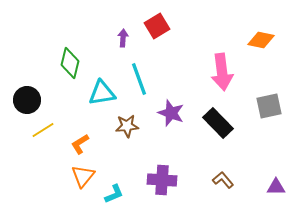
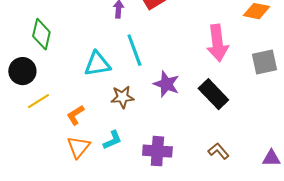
green diamond: (70, 63) -> (41, 34), moved
gray square: (269, 106) -> (264, 62), moved
cyan L-shape: (114, 194) -> (112, 140), moved

